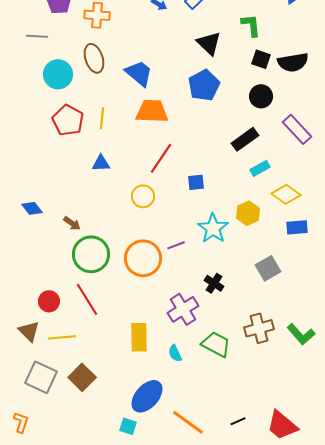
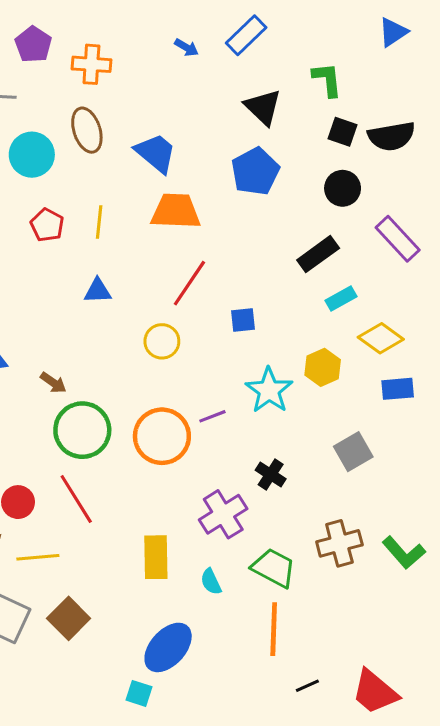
red pentagon: (68, 120) -> (47, 225), size x0.7
orange line: (188, 422) -> (274, 629), moved, turned 56

